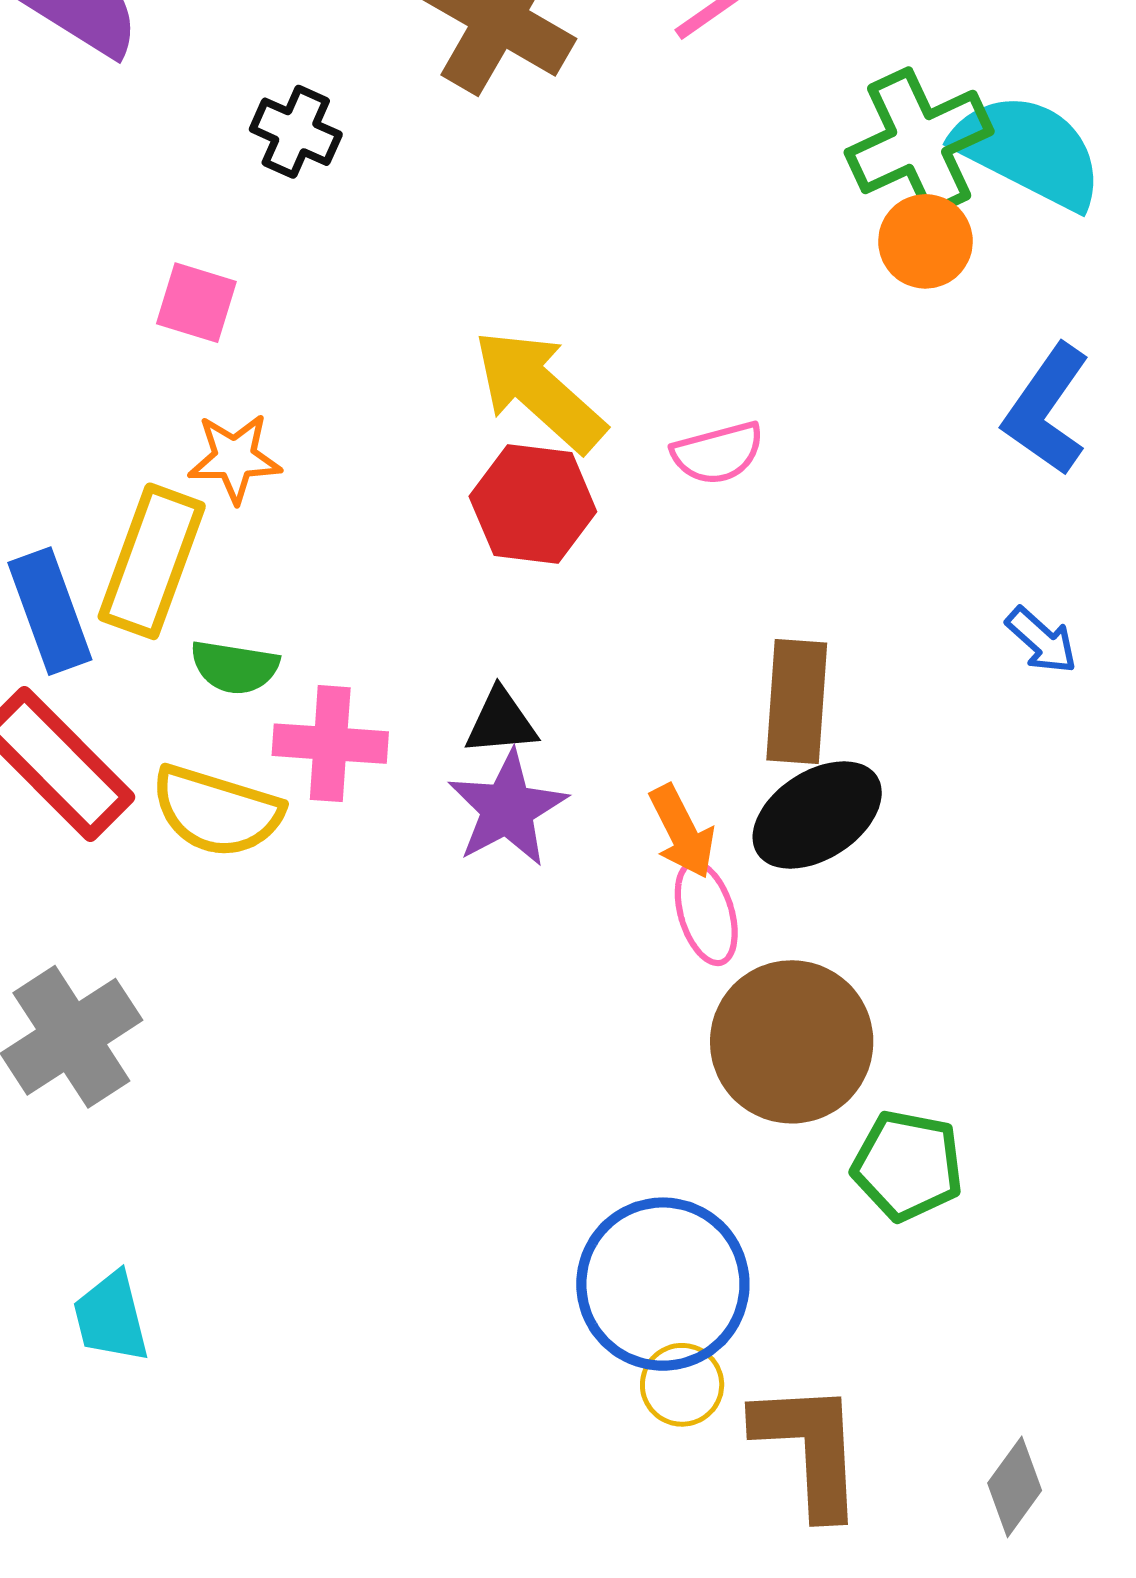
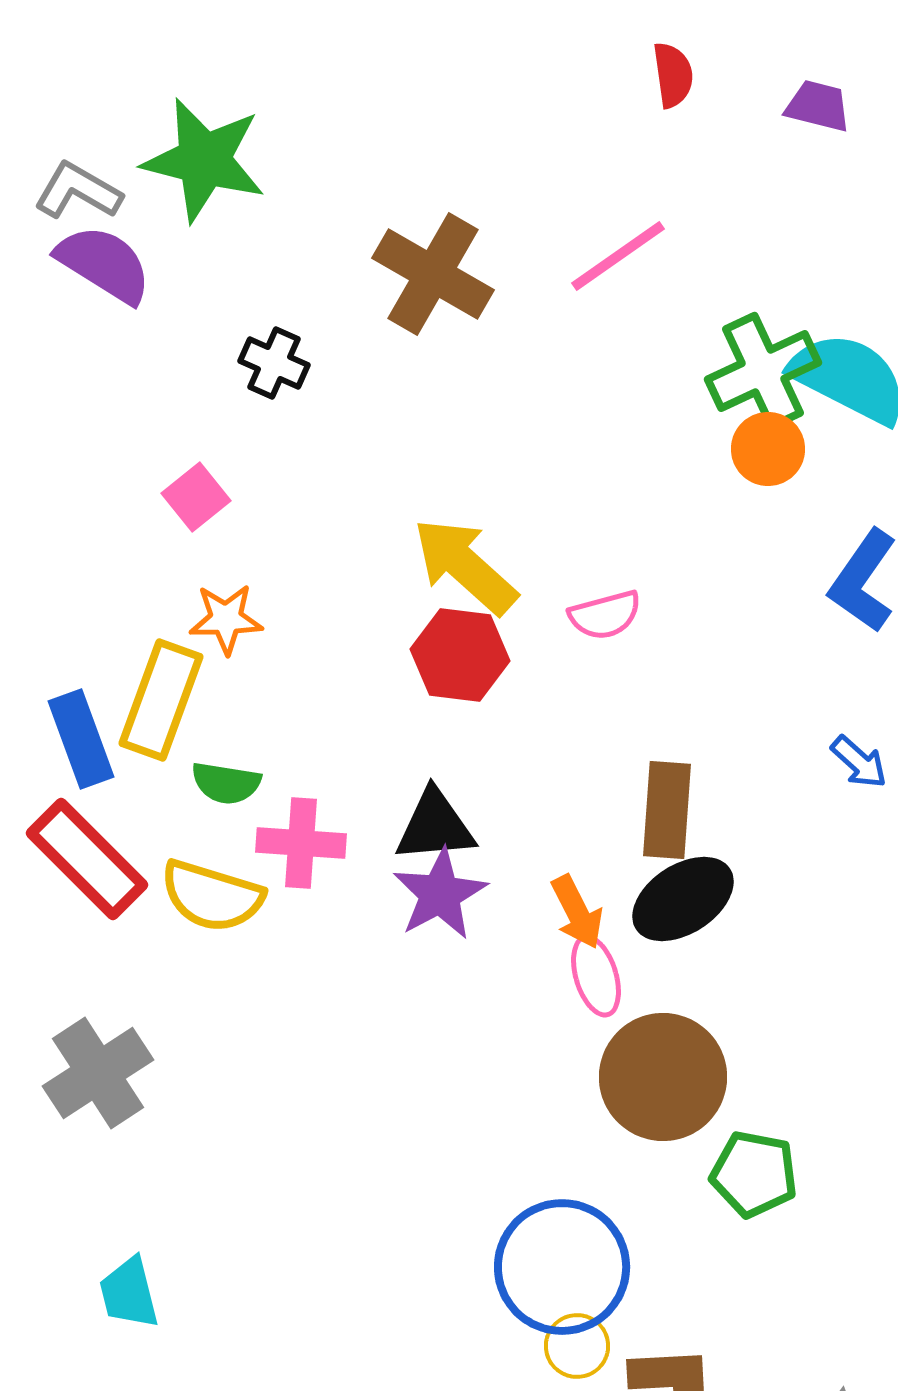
pink square: (196, 303) -> (196, 497), turned 34
black triangle: (501, 722) -> (435, 826), size x1.4

